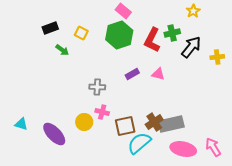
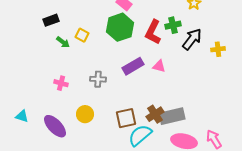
yellow square: (81, 33) -> (82, 35), moved
purple rectangle: (132, 74) -> (133, 66), size x1.5
pink cross: (102, 112) -> (61, 83), moved

